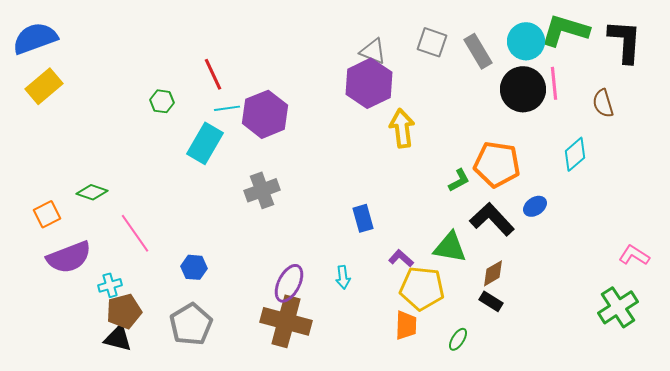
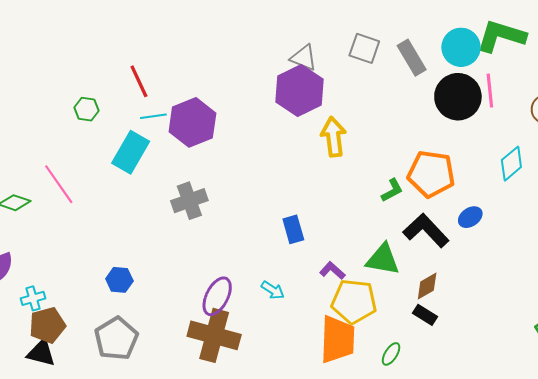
pink line: (135, 233) -> (59, 184), moved
cyan arrow: (343, 277) -> (273, 290), turned -50
orange trapezoid: (406, 325) -> (338, 340), size x1.6

